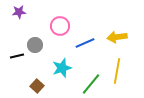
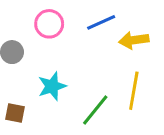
blue line: (85, 43) -> (101, 22), moved
brown square: (37, 86) -> (15, 113), turned -32

